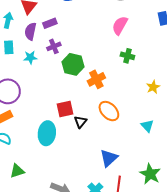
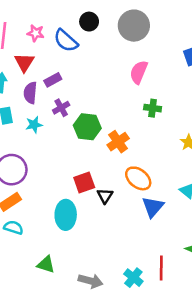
blue triangle: (109, 158) -> (153, 207), moved
green triangle: (17, 171) -> (46, 265), moved, turned 42

